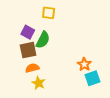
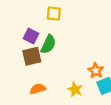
orange semicircle: (32, 68) -> (38, 89), moved
yellow star: (39, 83) -> (75, 89), moved

